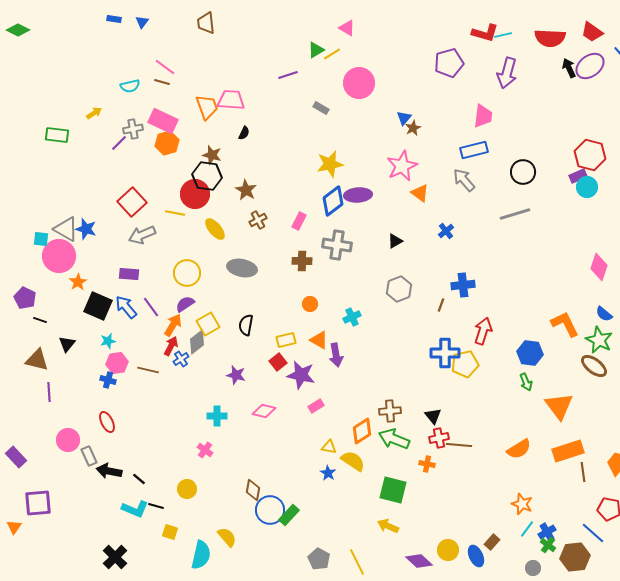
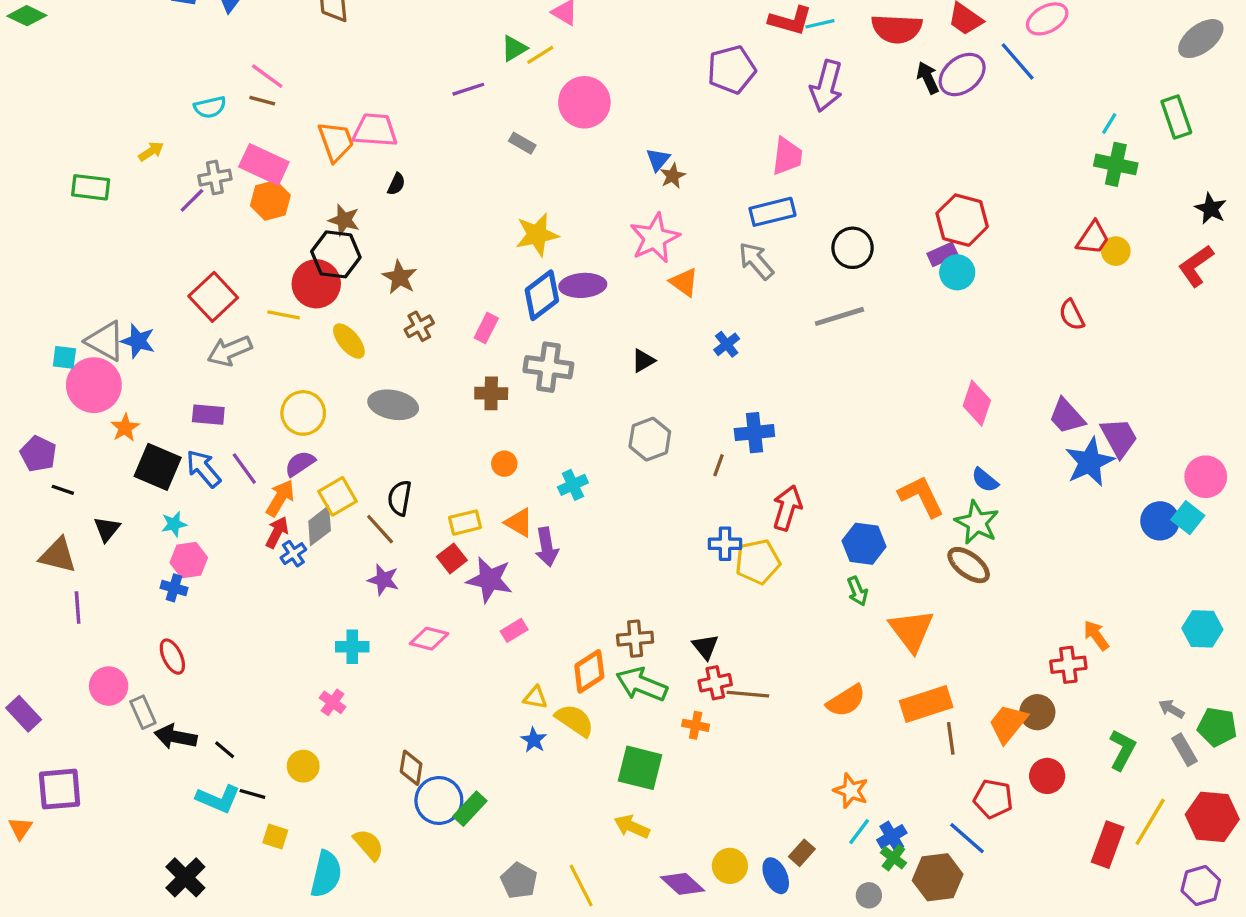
blue cross: (445, 353) -> (725, 544), size x0.7
brown line: (148, 370) -> (380, 529), moved, turned 35

